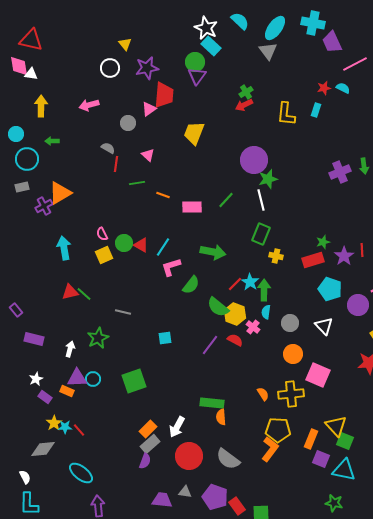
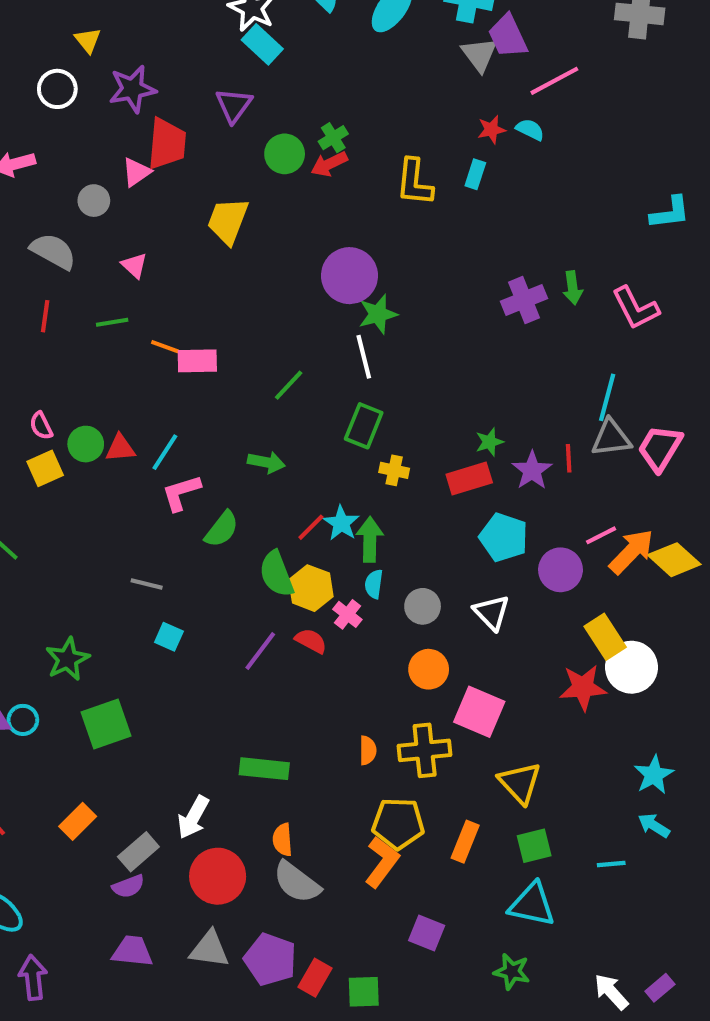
gray triangle: (268, 51) -> (479, 54), moved
green circle: (195, 62) -> (285, 154), moved
gray semicircle: (108, 148) -> (53, 251), size x1.6
red line: (116, 164) -> (45, 316), moved
green line: (226, 200) -> (289, 385), moved
pink rectangle: (192, 207) -> (197, 361), moved
red triangle: (141, 245) -> (120, 448), turned -35
green arrow: (213, 252) -> (266, 462), size x0.7
green semicircle: (218, 307) -> (276, 574), turned 30
gray line: (123, 312) -> (147, 584), moved
green star: (98, 338) -> (67, 659), moved
cyan square: (165, 338) -> (169, 637), turned 32
orange semicircle: (263, 394) -> (368, 750), turned 32
orange semicircle: (221, 417) -> (283, 840), moved
yellow triangle: (336, 426) -> (520, 783), moved
orange rectangle: (148, 429) -> (78, 821), moved
green square: (345, 441) -> (534, 846), turned -36
purple square: (321, 459) -> (427, 933), moved
purple semicircle: (145, 461) -> (128, 886), turned 49
gray triangle: (185, 492) -> (209, 949), size x1.5
purple trapezoid: (162, 500) -> (132, 951), moved
red rectangle: (237, 506) -> (315, 978), turned 66

